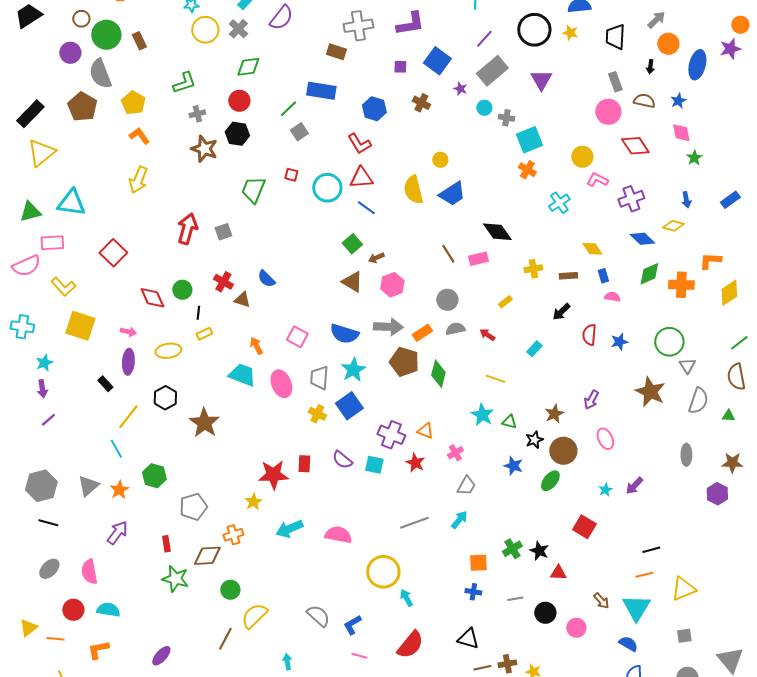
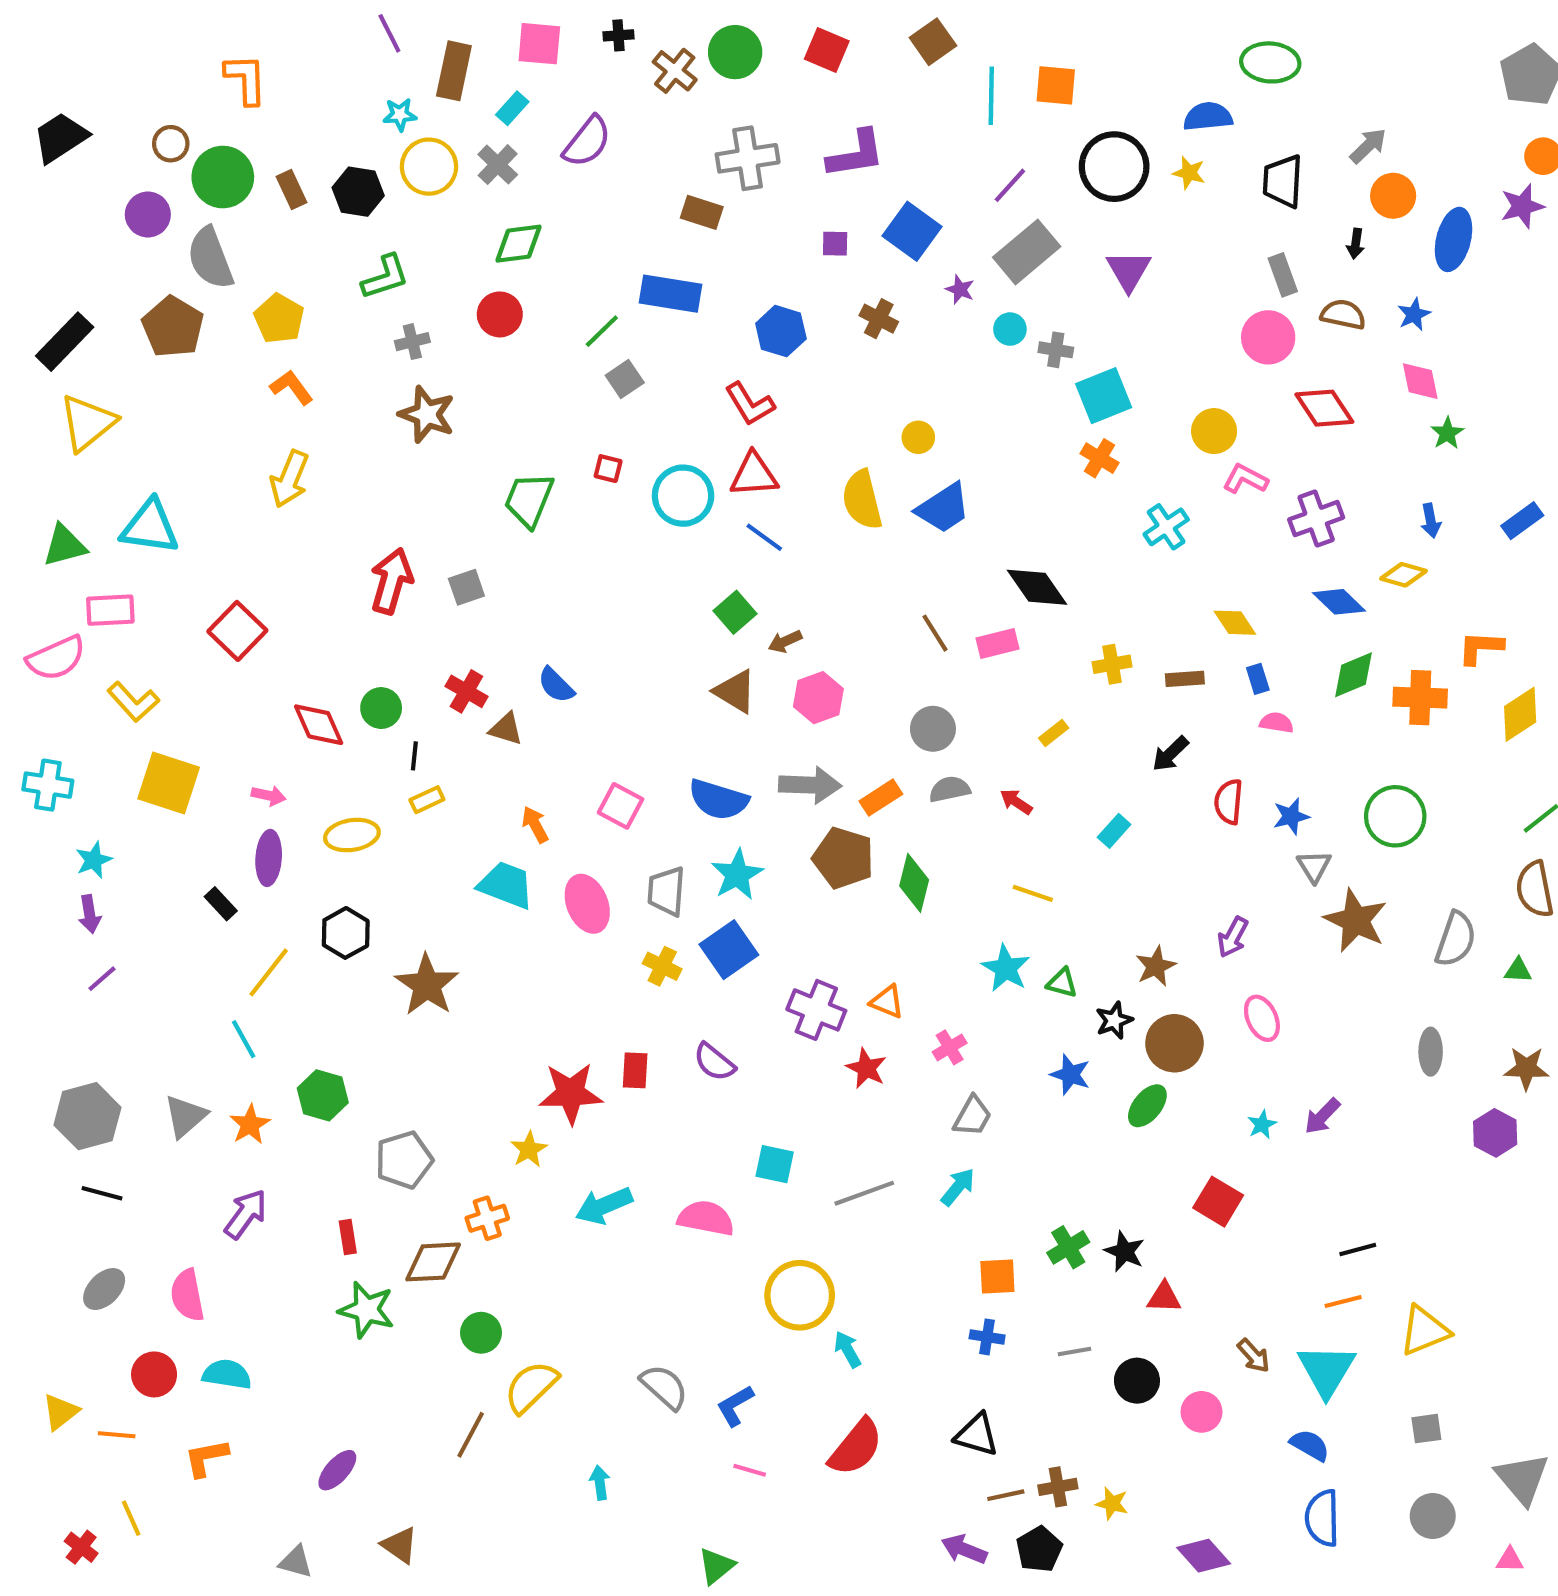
black hexagon: (237, 134) -> (358, 192), moved
gray triangle: (687, 366) -> (1314, 866), moved
cyan square: (374, 465) -> (775, 1164), moved

